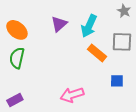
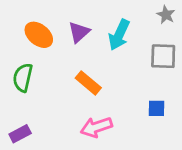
orange ellipse: (17, 30) -> (39, 35), moved
orange rectangle: (97, 53) -> (88, 83), moved

